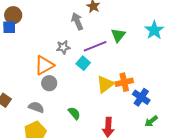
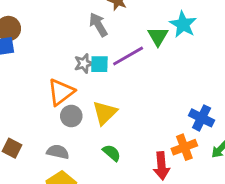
cyan star: (154, 30) -> (183, 24), moved
cyan square: (83, 63) -> (99, 64), moved, turned -32
orange cross: (124, 82) -> (184, 147), moved
yellow triangle: (105, 84) -> (105, 113), moved

